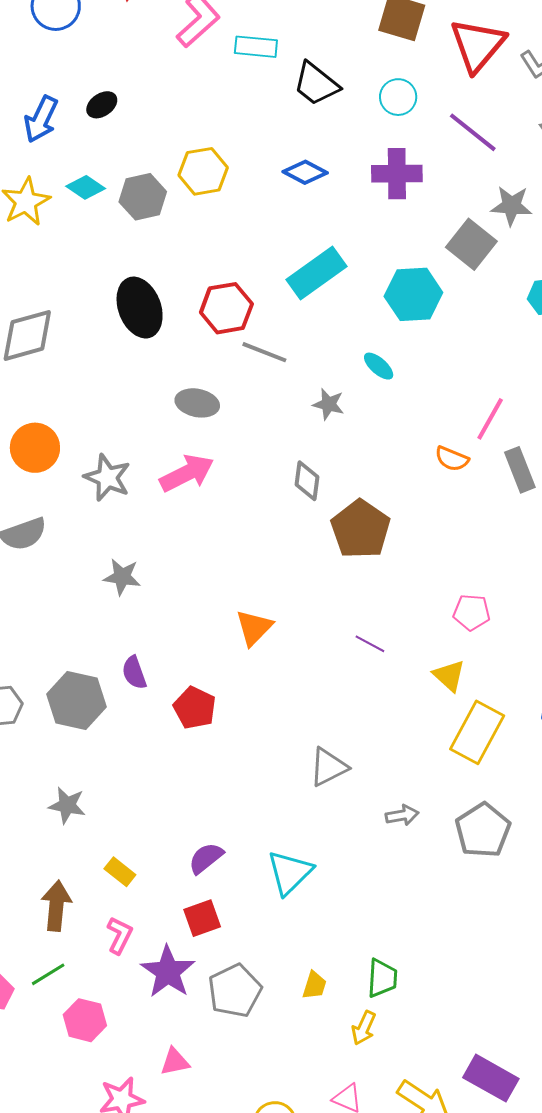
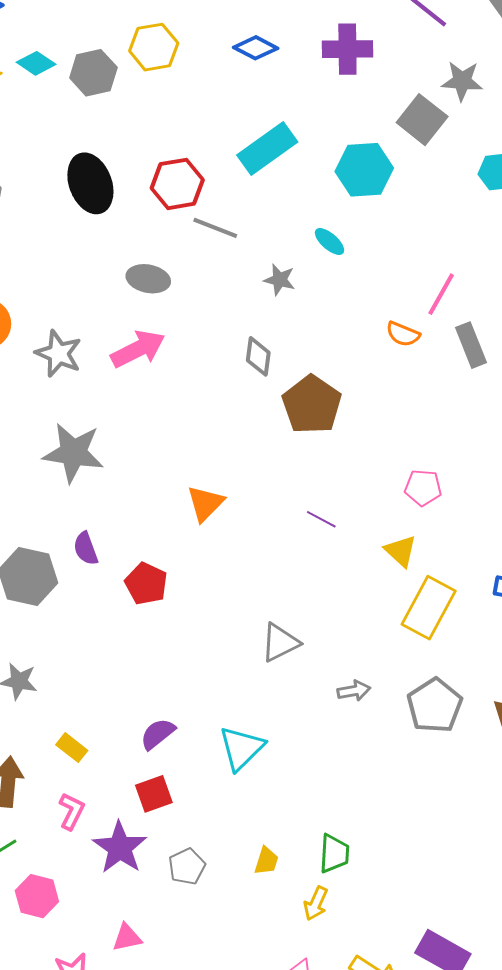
gray star: (122, 577) -> (73, 453), size x1.6
gray pentagon: (235, 991) -> (187, 866), size x0.7

